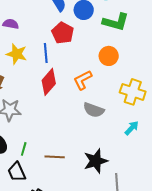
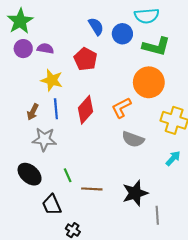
red pentagon: (63, 33) -> (85, 59), moved
blue line: (46, 53) -> (56, 109), moved
orange circle: (109, 56) -> (149, 82), size x1.5
green line: (24, 149) -> (68, 175), moved, turned -40

